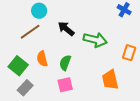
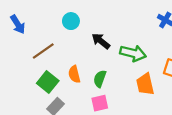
brown line: (30, 32) -> (43, 51), moved
orange trapezoid: (110, 80) -> (145, 84), moved

